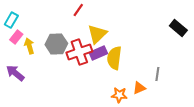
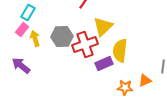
cyan rectangle: (11, 20) -> (28, 12), moved
purple rectangle: (98, 53) -> (104, 64), moved

